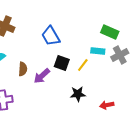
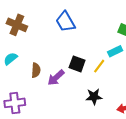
blue trapezoid: (51, 36) -> (65, 22), moved
cyan rectangle: (98, 51) -> (115, 51), turned -32

